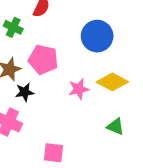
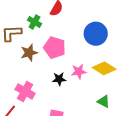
black star: (25, 92) -> (59, 79), moved

